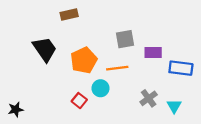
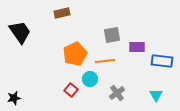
black trapezoid: (45, 49) -> (20, 32), moved
gray cross: (149, 98) -> (117, 93), moved

